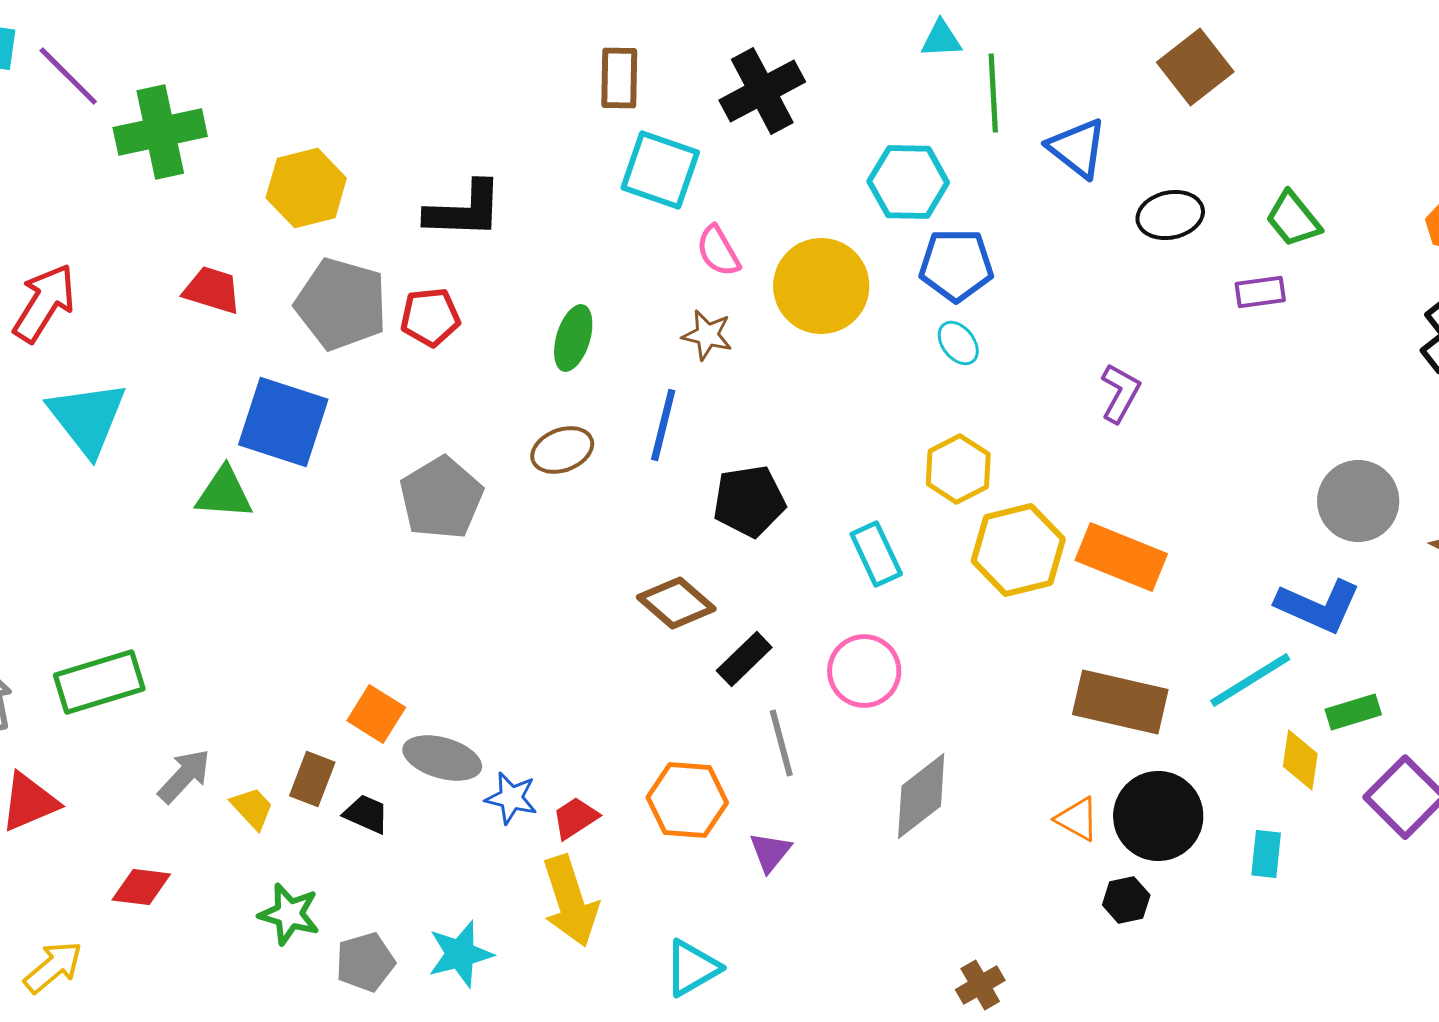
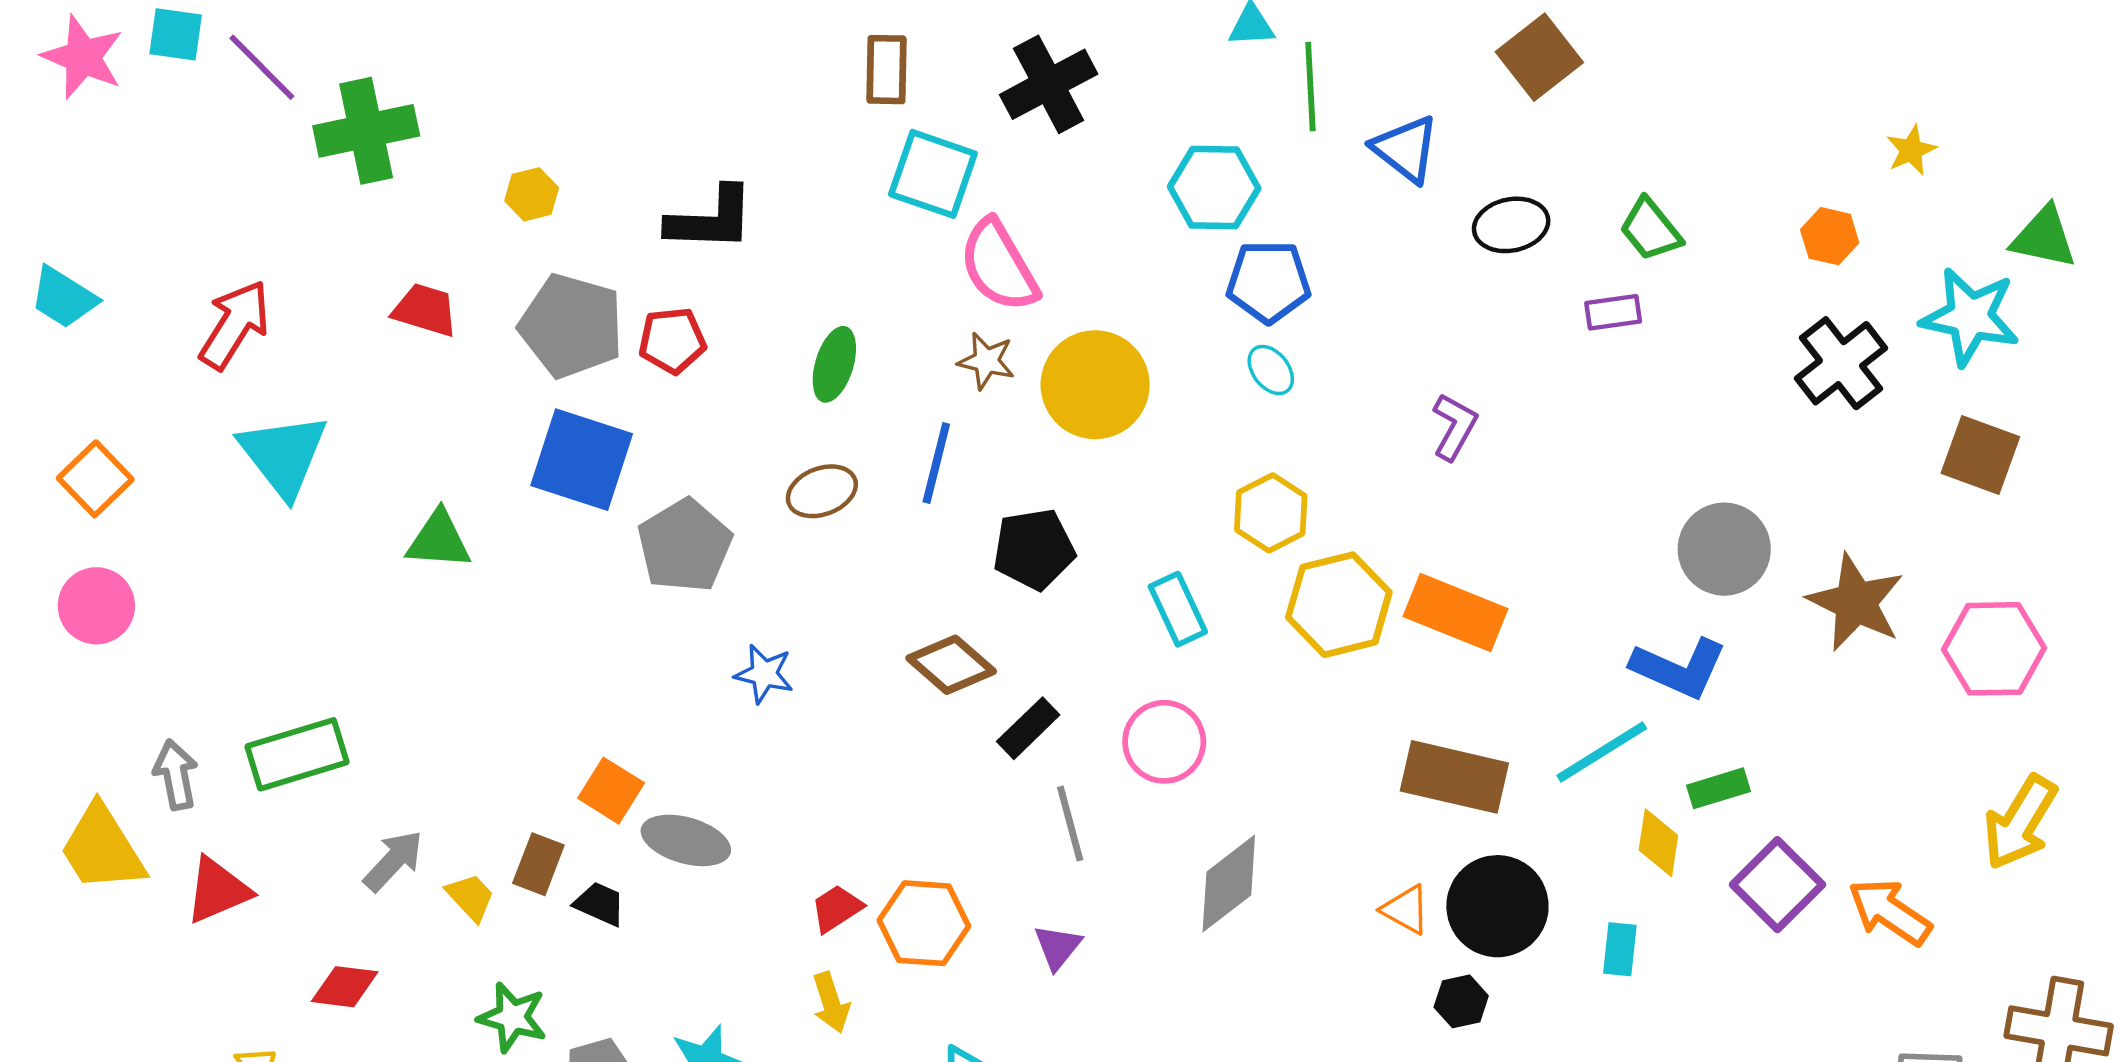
yellow hexagon: (306, 188) -> (532, 194), size x0.6
pink semicircle: (718, 251) -> (999, 266), size x1.6
yellow circle: (821, 286) -> (1095, 385), moved
blue square: (283, 422) -> (582, 460), moved
blue star: (511, 798) -> (764, 674), moved
orange hexagon: (687, 800) -> (924, 923), moved
yellow arrow: (570, 901) -> (831, 1003), size x0.6

